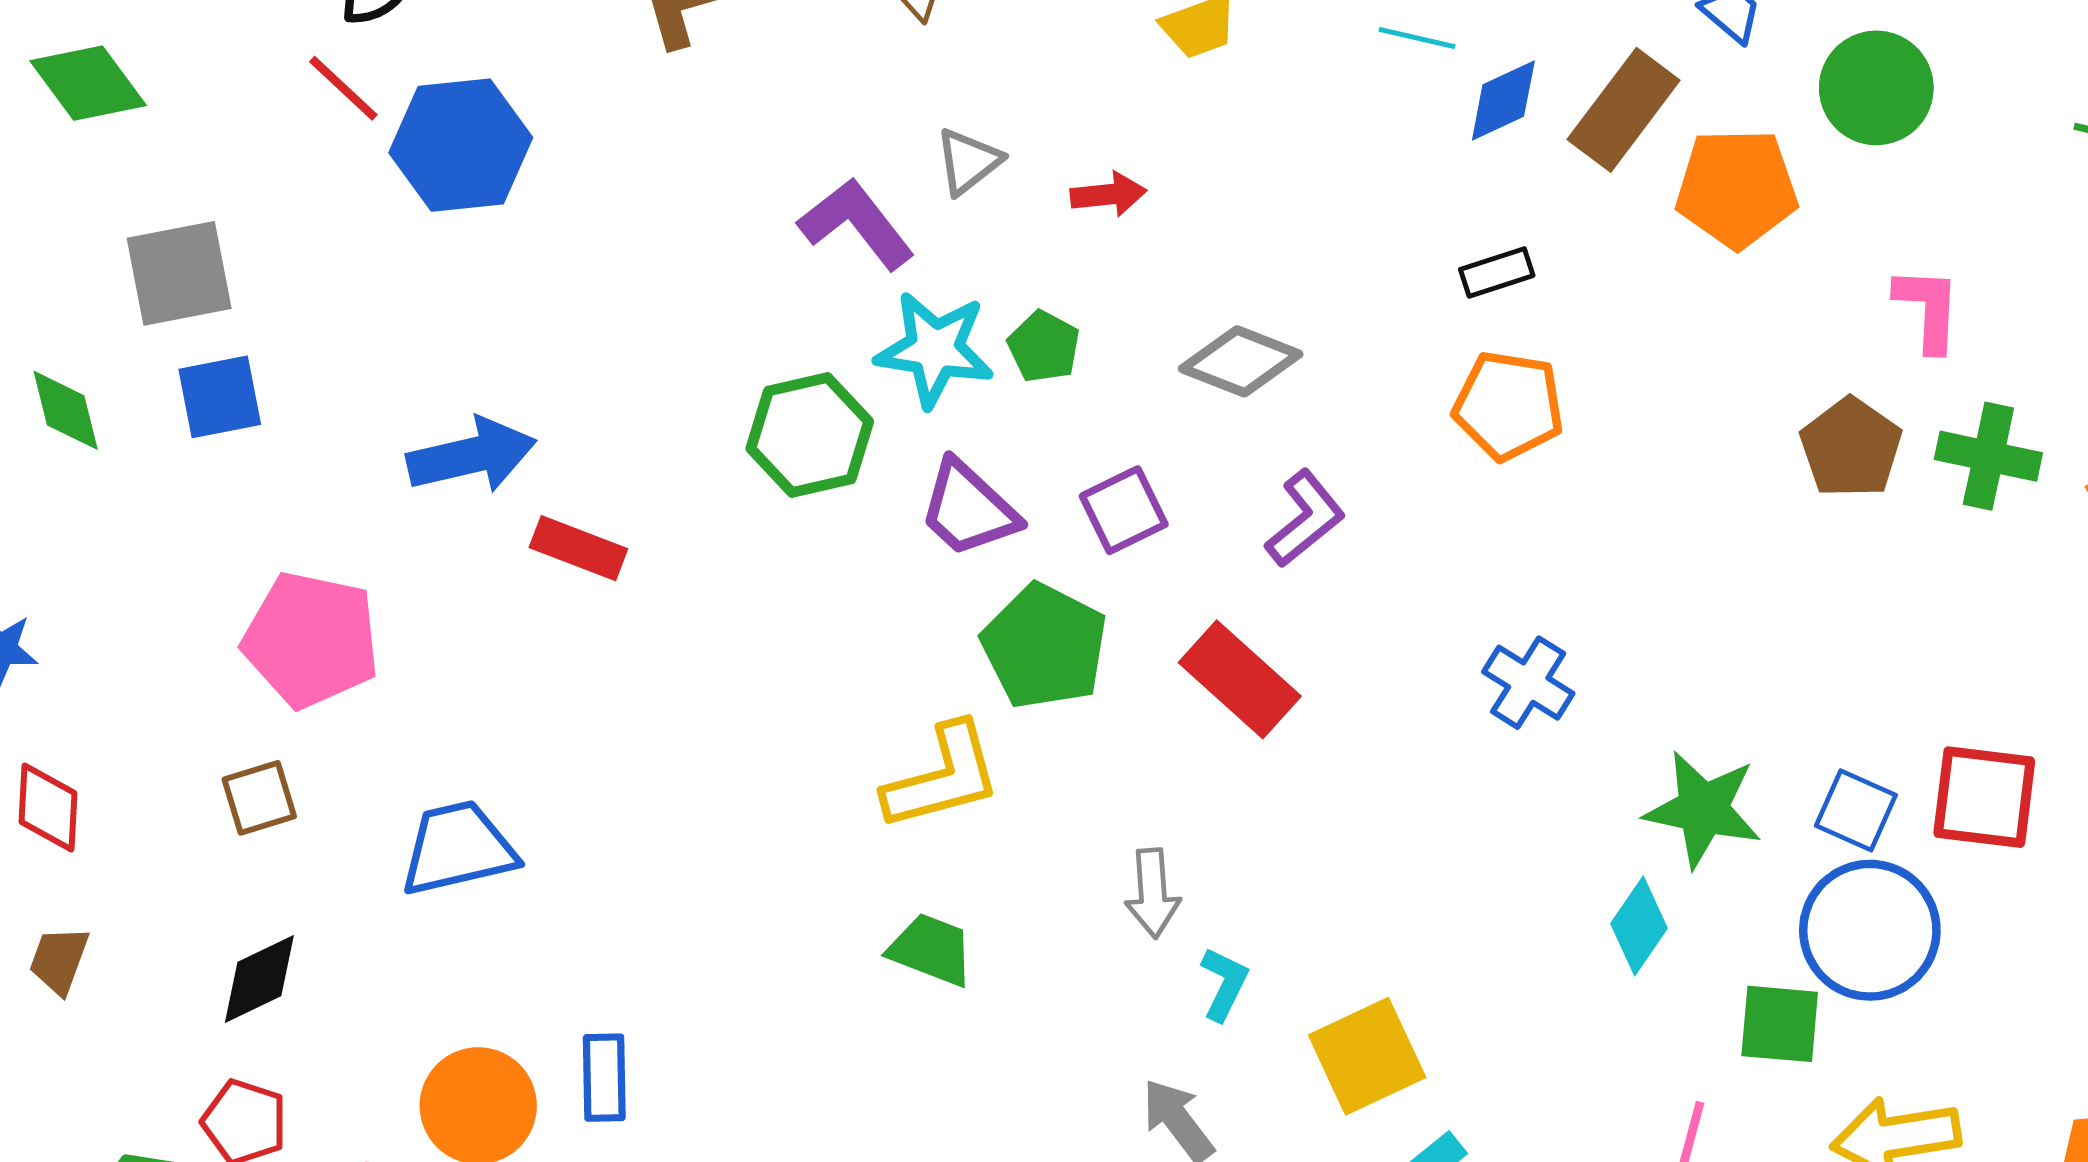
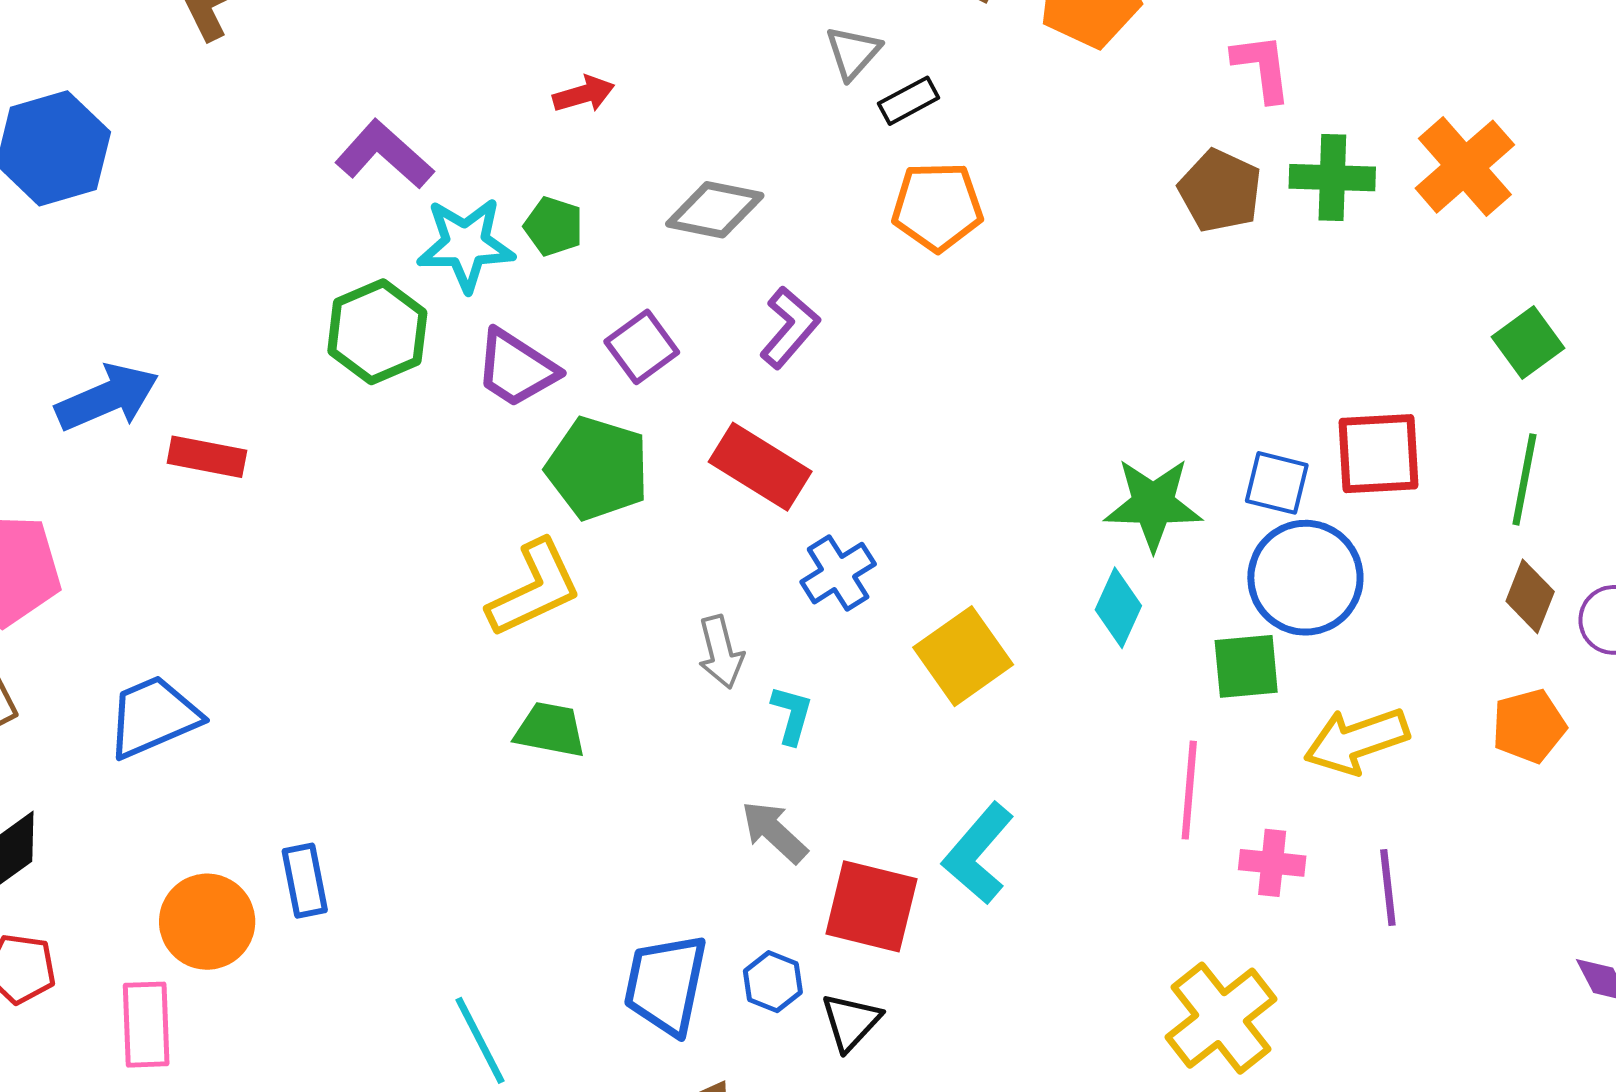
gray triangle: (968, 161) -> (853, 53), moved
blue cross: (1528, 683) -> (838, 573), moved, turned 36
yellow square: (1367, 1056) -> (963, 656), moved

